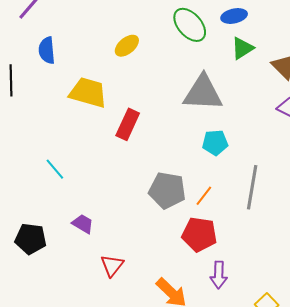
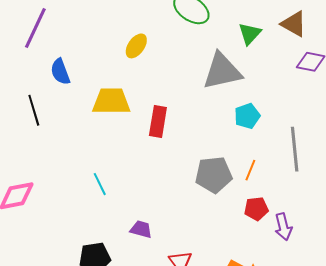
green triangle: (242, 48) -> (250, 34), moved
cyan line: (55, 169) -> (100, 184), turned 30
red pentagon: (199, 234) -> (256, 209), size x0.7
purple arrow: (219, 275) -> (283, 227), moved

